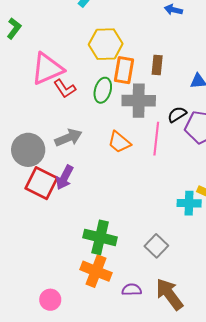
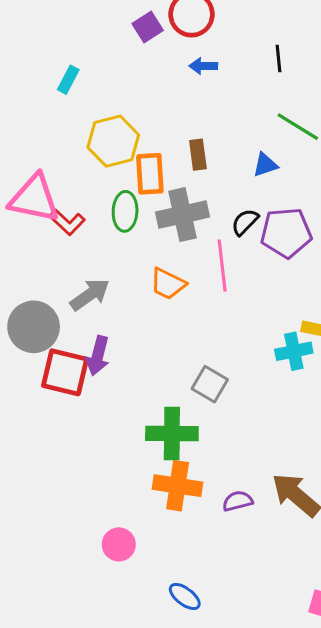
pink triangle: (47, 69) -> (34, 198), turned 48
gray square: (156, 246) -> (210, 384), moved

